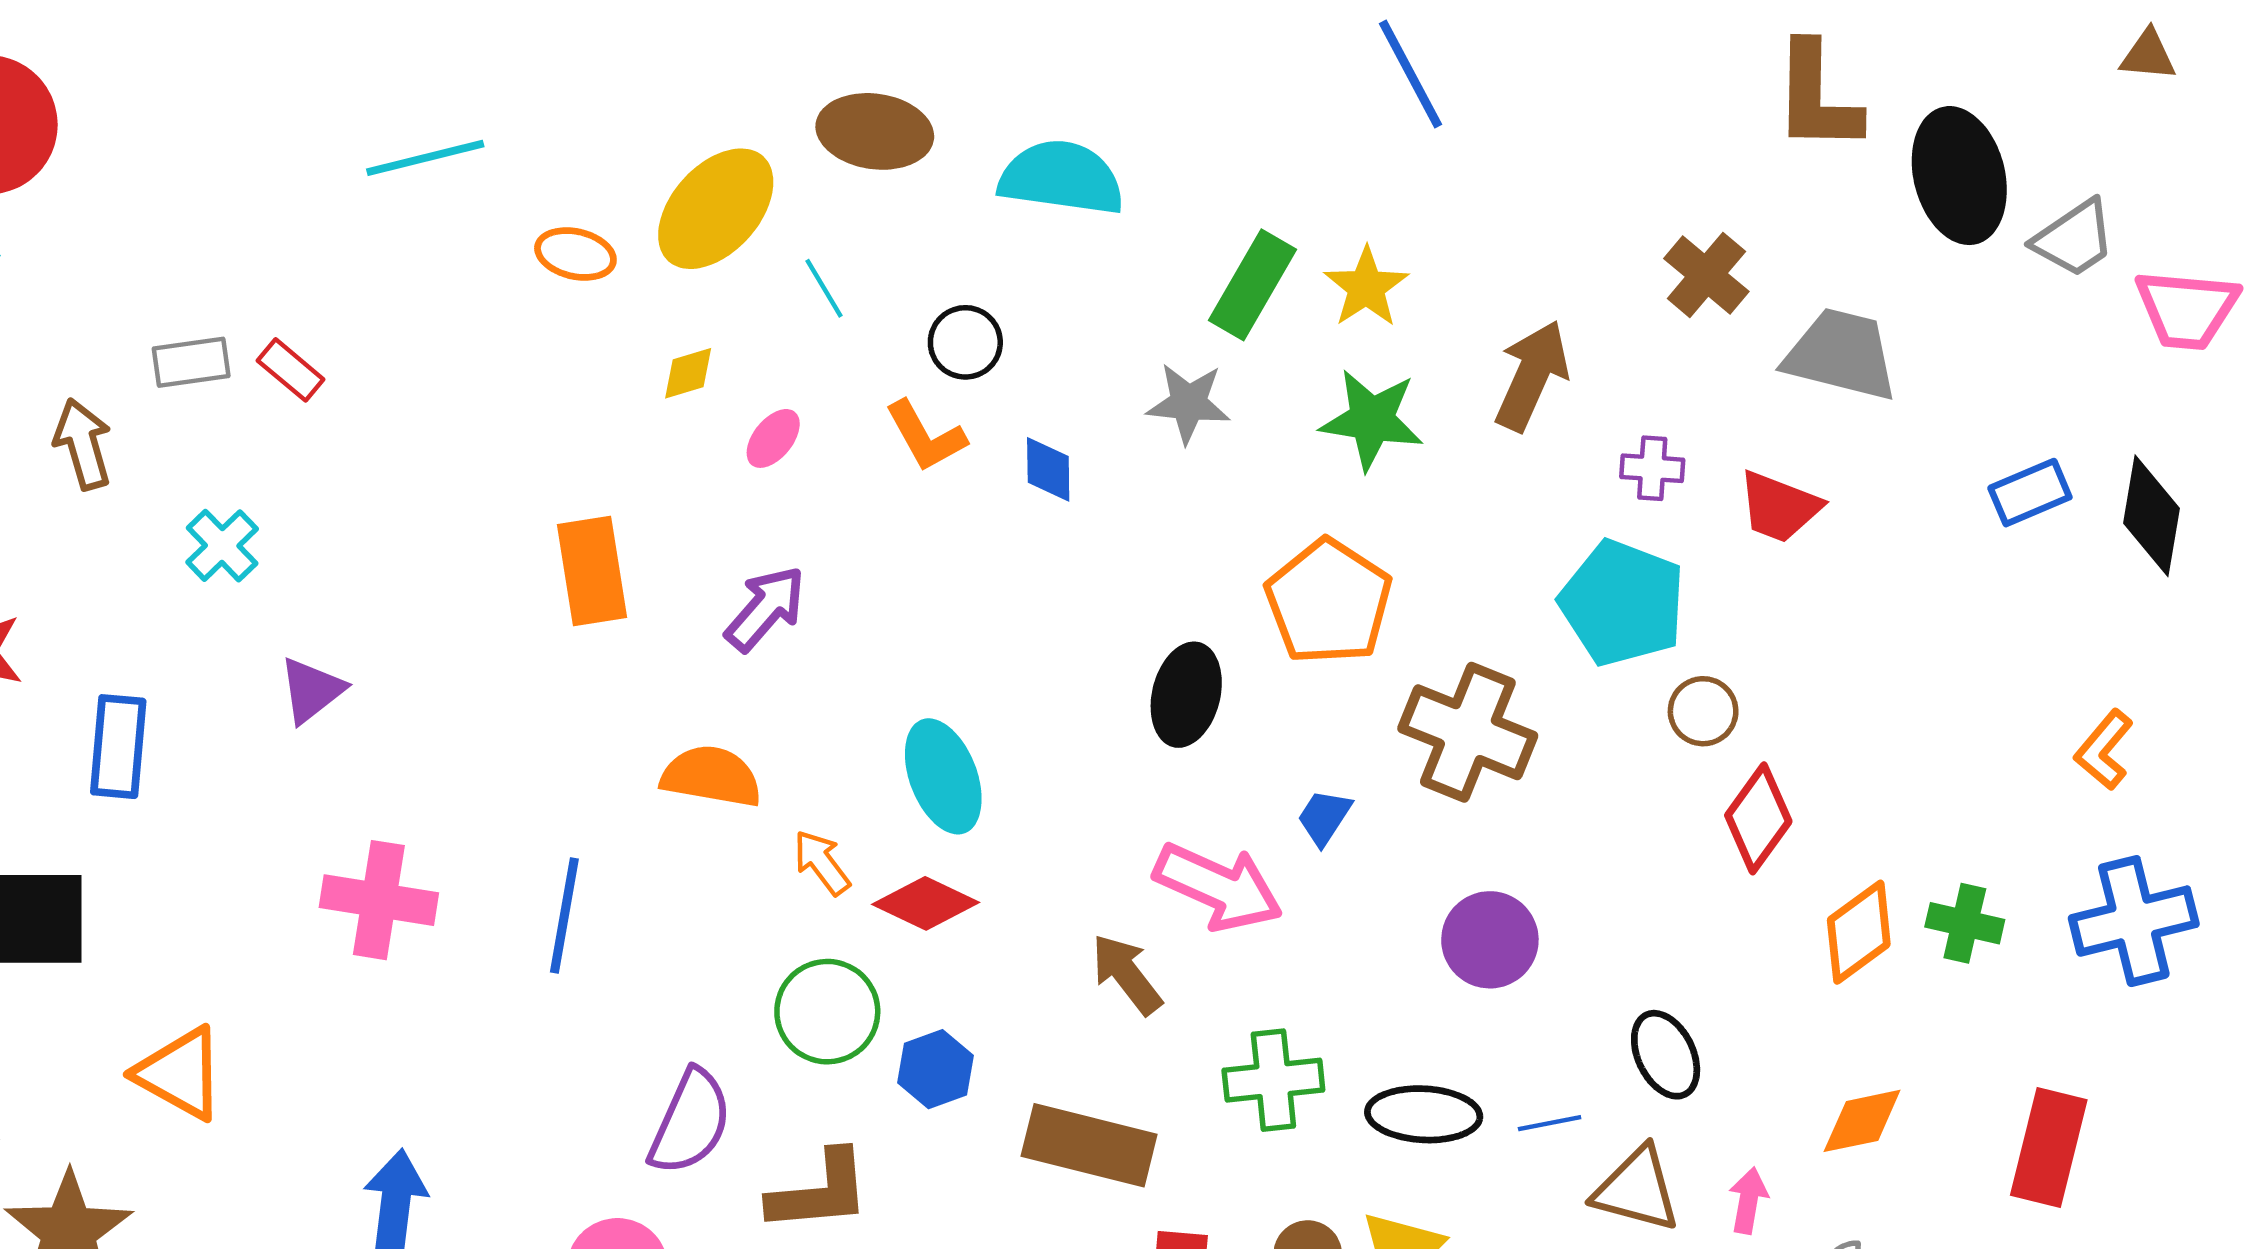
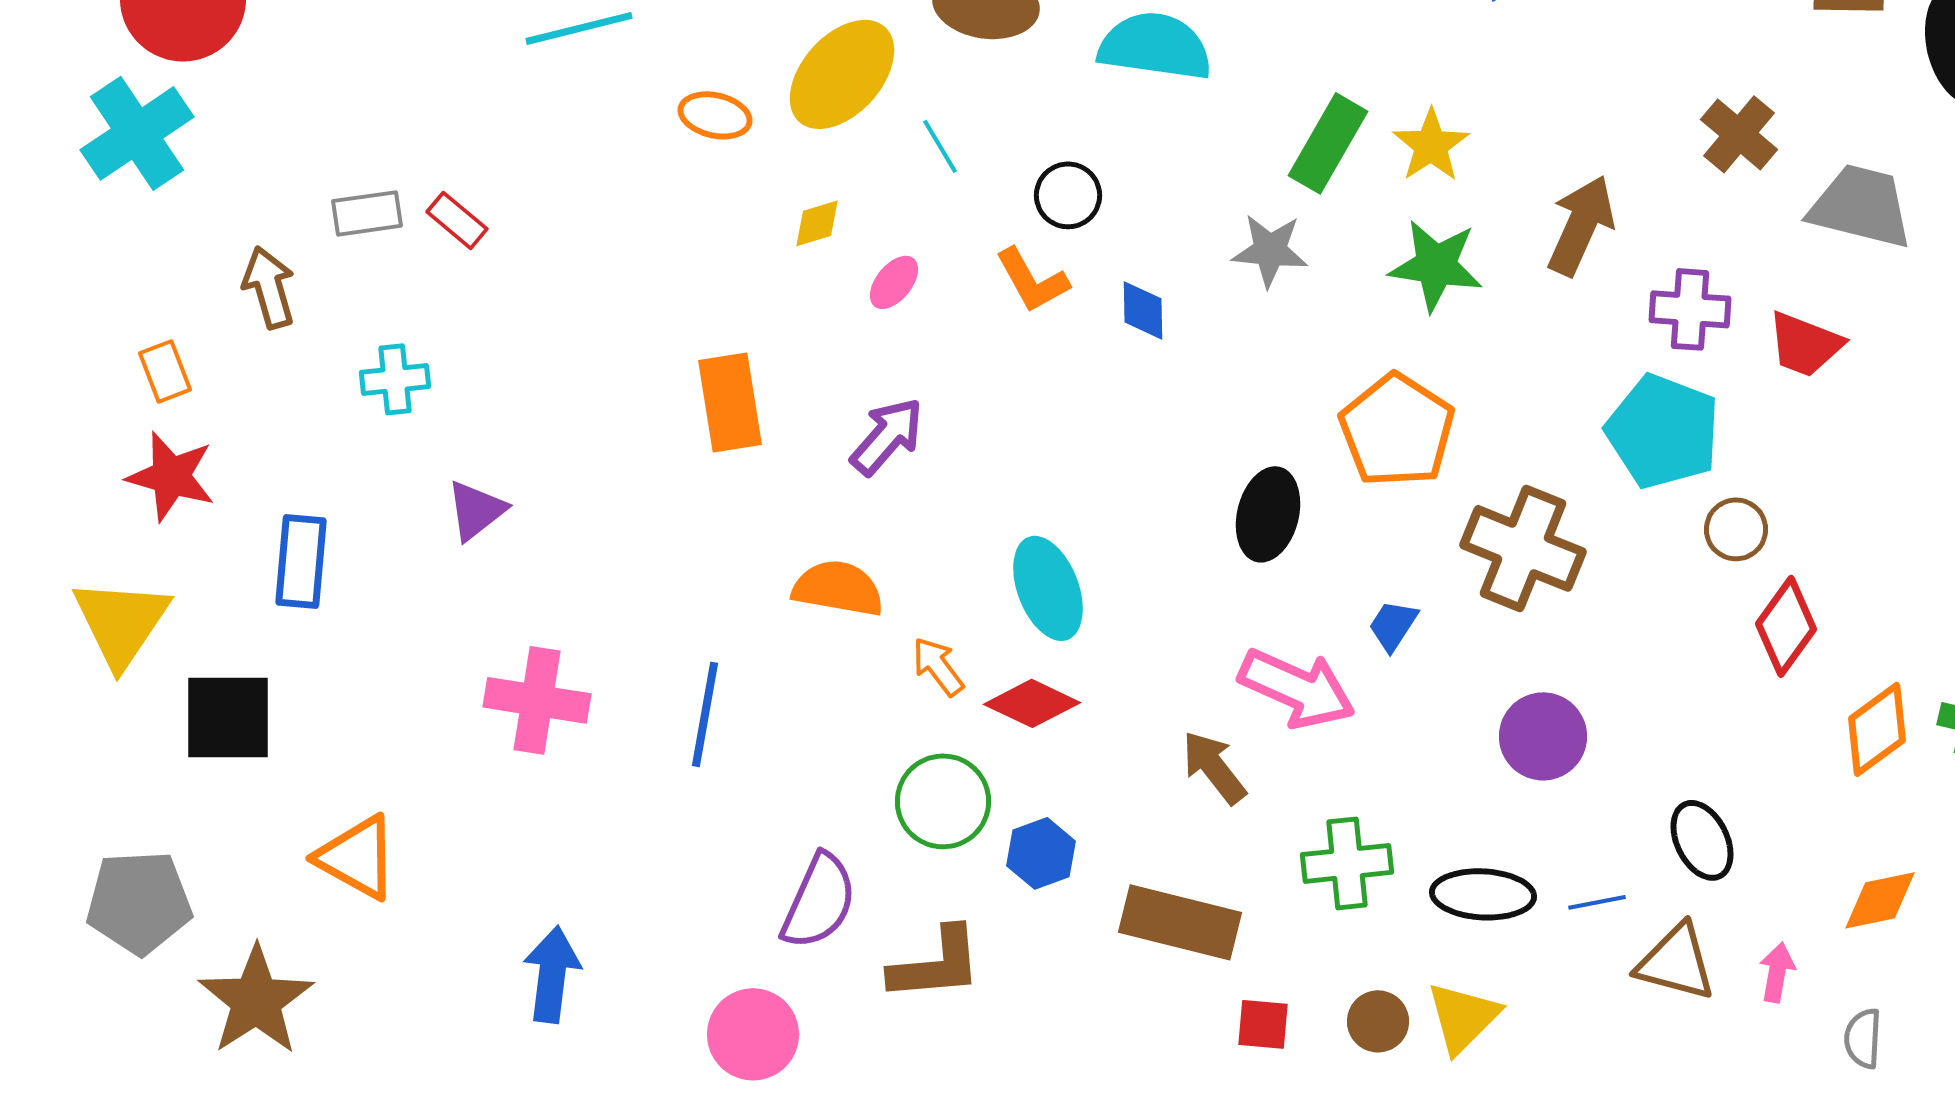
purple cross: (1652, 468) -> (1690, 309), size x1.4
cyan cross: (222, 546) -> (395, 379), turned 38

